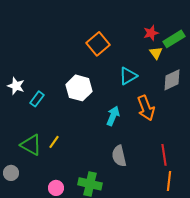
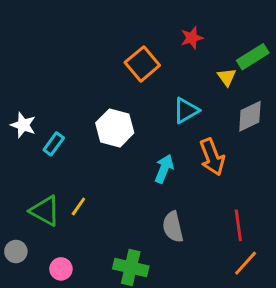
red star: (151, 33) -> (192, 38), moved
orange line: (169, 181) -> (246, 263), turned 36
pink circle: (56, 188) -> (61, 269), moved

